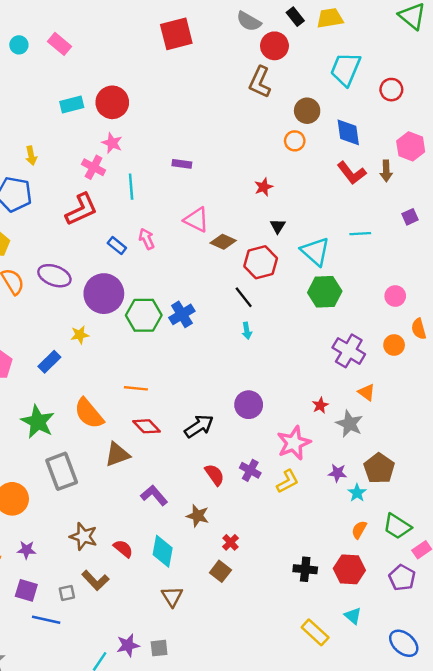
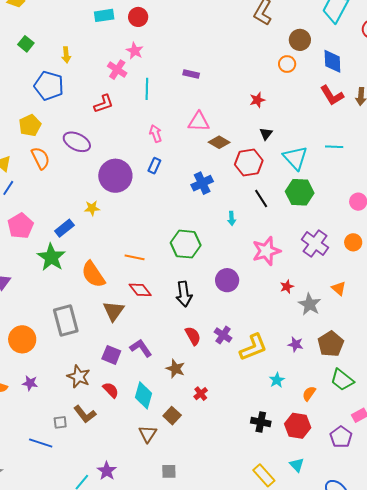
red circle: (112, 102) -> (138, 17), size x0.7
red L-shape: (81, 209) -> (104, 104), size x0.7
pink triangle: (196, 220) -> (199, 122), turned -30
blue rectangle: (117, 246) -> (154, 166), moved, turned 70
purple ellipse: (54, 276) -> (77, 142), moved
black line: (244, 297) -> (261, 198), moved
blue cross: (182, 314) -> (202, 183), moved
green hexagon: (144, 315) -> (186, 244), moved
orange triangle: (367, 392) -> (339, 288), moved
green star: (38, 422) -> (51, 257), moved
black arrow: (199, 426) -> (184, 294), turned 110
pink star: (294, 443) -> (266, 251), moved
brown triangle: (117, 454) -> (114, 311), turned -40
yellow L-shape: (288, 481) -> (253, 347), size x1.4
cyan star: (357, 493) -> (277, 380), moved
green trapezoid: (397, 526) -> (342, 380), moved
brown square: (220, 571) -> (172, 416), moved
purple square: (26, 590) -> (111, 355), moved
purple star: (128, 645) -> (107, 471), turned -30
gray square: (159, 648) -> (169, 471), moved

